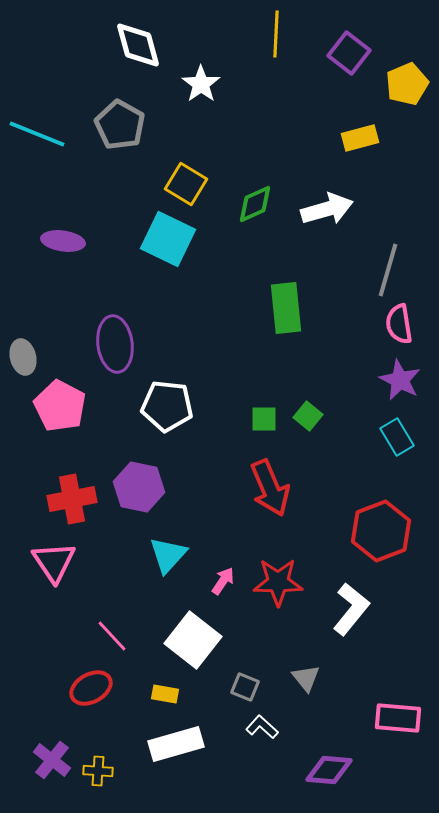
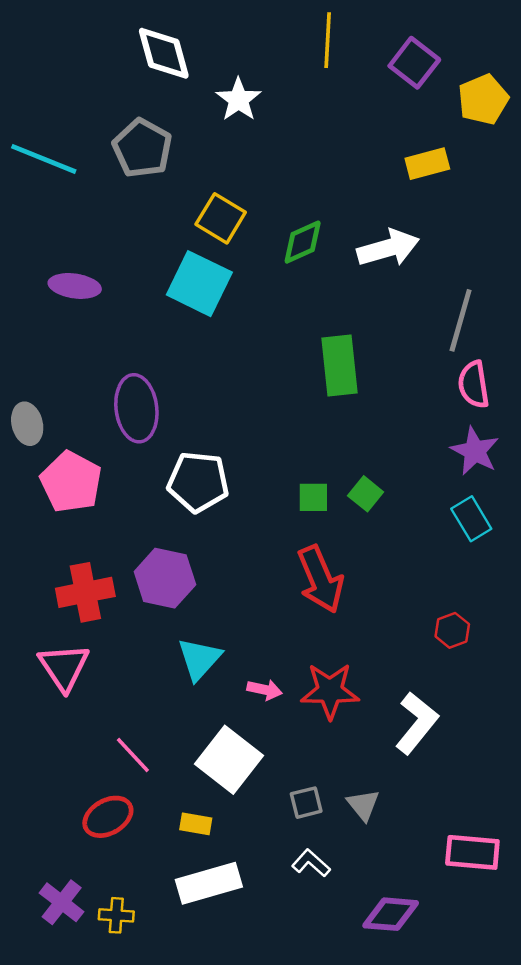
red hexagon: (381, 531) -> (452, 630), size x0.5
pink arrow: (223, 581) -> (265, 690), turned 68
gray square: (245, 687) -> (306, 803), moved, turned -36

